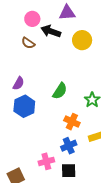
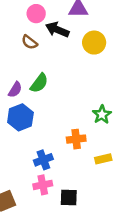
green semicircle: (60, 91) -> (39, 83), moved
orange cross: (72, 122) -> (76, 139), turned -35
blue cross: (69, 146) -> (43, 160), moved

